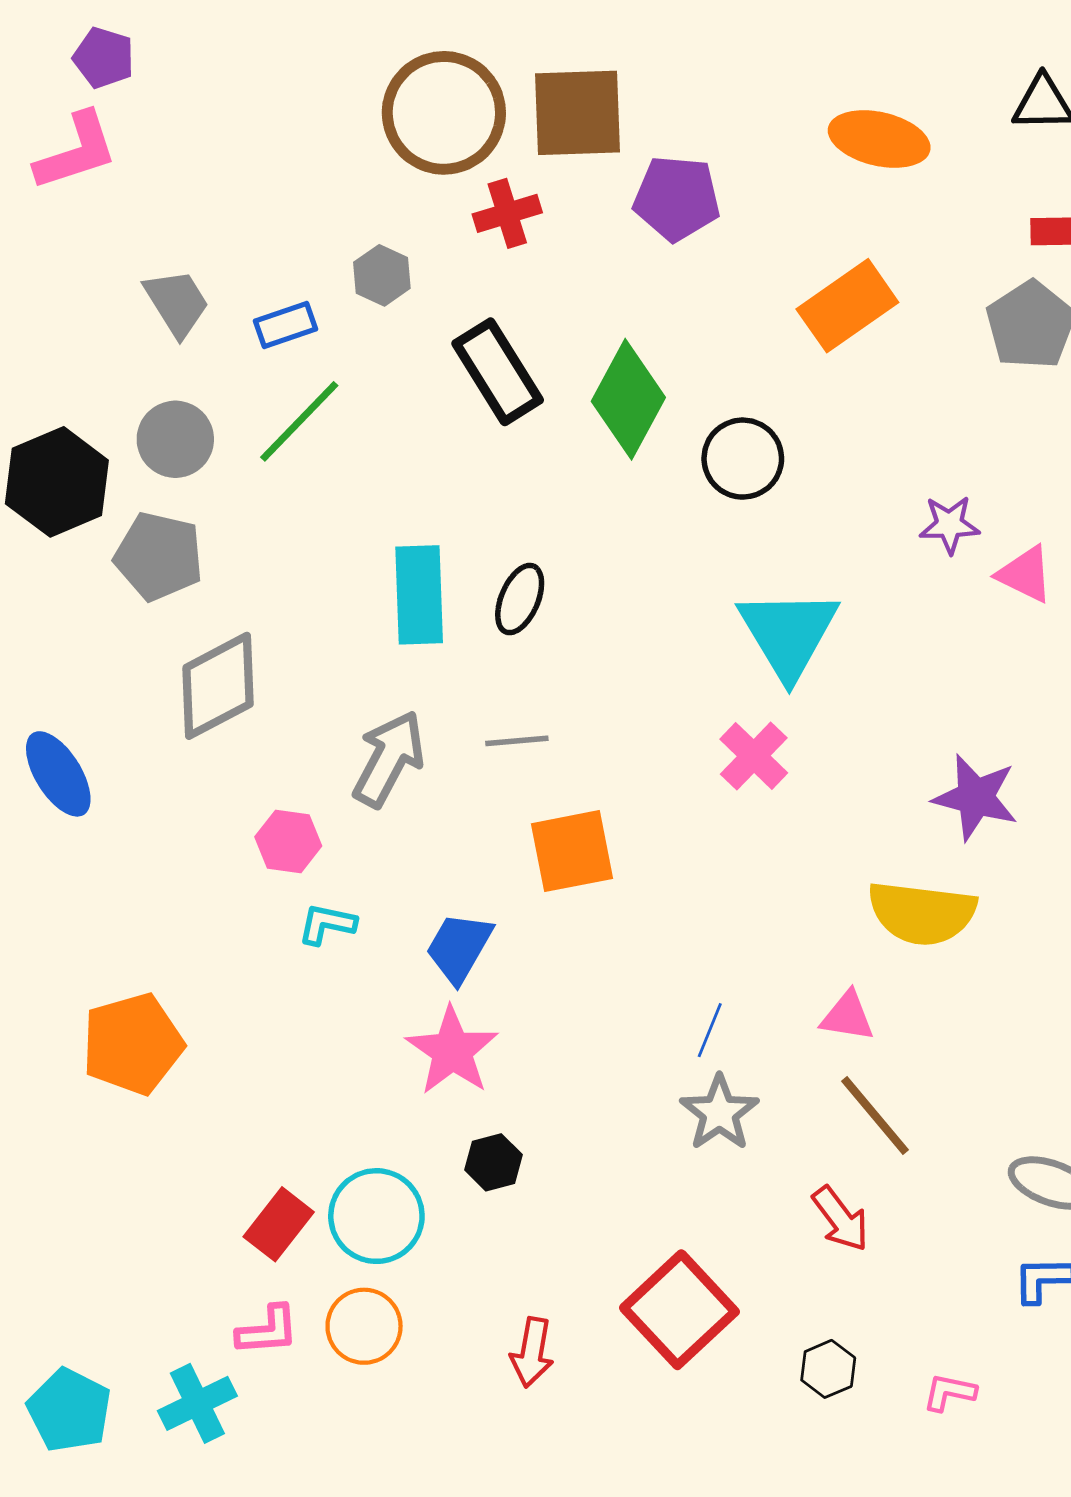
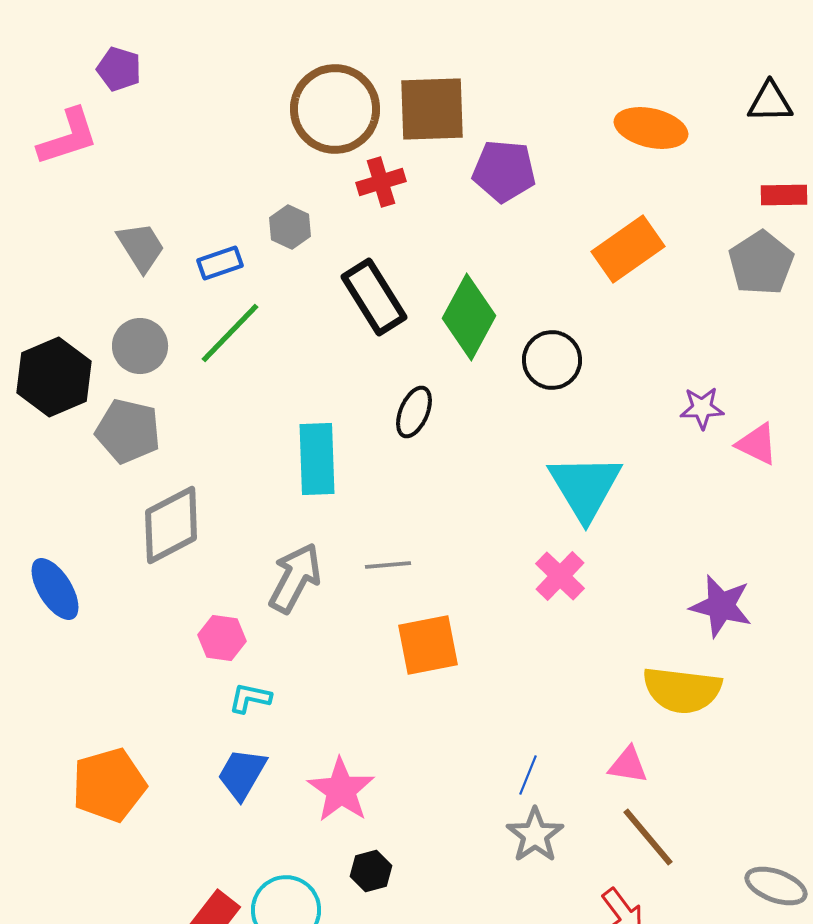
purple pentagon: (104, 58) -> (119, 69), moved
black ellipse: (520, 599) -> (414, 412), moved
blue trapezoid: (459, 947) -> (242, 774), moved

